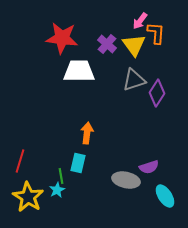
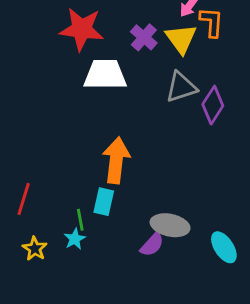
orange arrow: (87, 133) -> (116, 160), size x1.5
purple semicircle: (149, 167) -> (152, 245), moved, turned -30
yellow star: (28, 197) -> (35, 249), size x0.6

